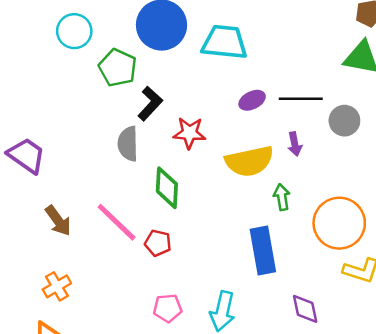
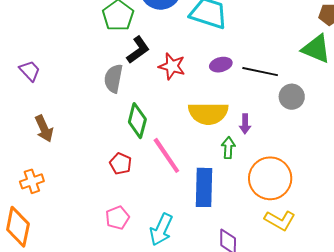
red star: (189, 133) -> (172, 66), moved
purple arrow: (295, 144) -> (245, 124), moved
purple trapezoid: (26, 155) -> (30, 71), size x0.7
pink line: (117, 222) -> (166, 155), moved
pink pentagon: (168, 308) -> (117, 218), turned -30

